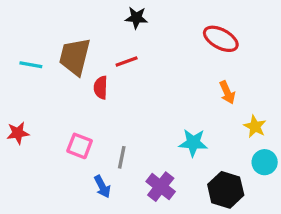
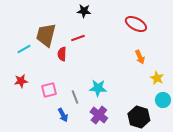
cyan line: (31, 65) -> (24, 49), moved, turned -40
red star: (18, 133) -> (21, 81), moved
cyan star: (193, 143) -> (98, 88), moved
pink square: (80, 146) -> (49, 90), turned -35
gray line: (122, 157) -> (75, 97), turned -32

